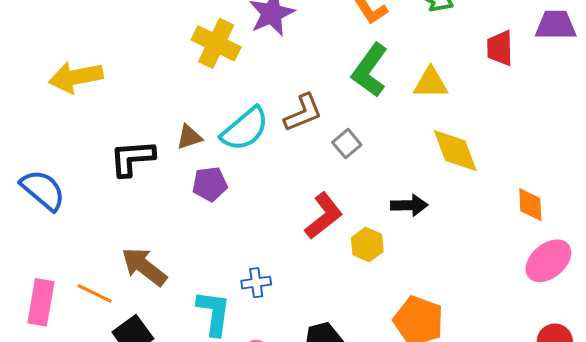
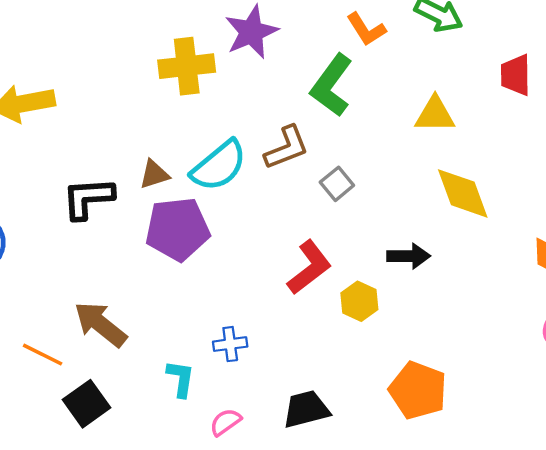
yellow cross: (216, 43) -> (187, 66), turned -33
green L-shape: (370, 70) -> (331, 85), moved
purple pentagon: (210, 184) -> (178, 229), size x1.6
cyan L-shape: (214, 313) -> (181, 379), size x0.7

